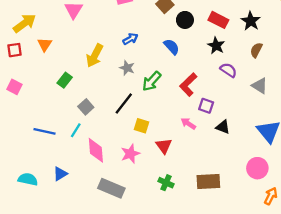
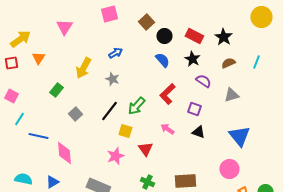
blue semicircle: (172, 47) -> (162, 60), moved
brown semicircle: (256, 50) -> (228, 63), turned 40
green arrow: (152, 81) -> (136, 106), moved
gray triangle: (260, 86) -> (231, 95), turned -49
purple square: (206, 106) -> (194, 109), moved
cyan line: (76, 130) -> (19, 119), moved
pink diamond: (96, 150) -> (64, 153), moved
blue triangle: (60, 174) -> (52, 182), moved

